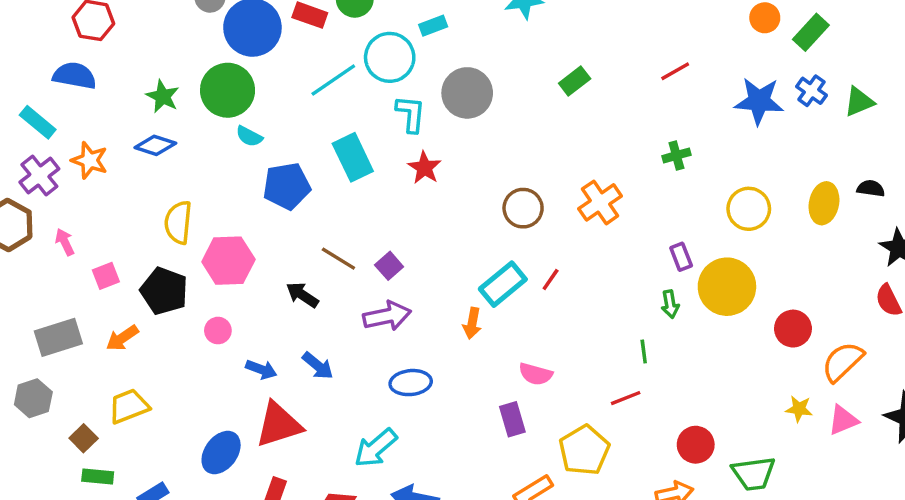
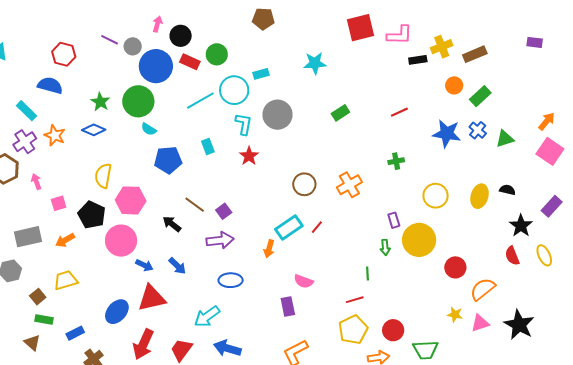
cyan rectangle: (353, 157) -> (208, 146), size x0.6
pink circle: (218, 331) -> (121, 241), size x2.0
yellow pentagon: (584, 450) -> (353, 330), moved

